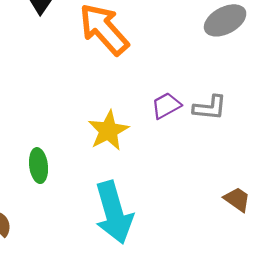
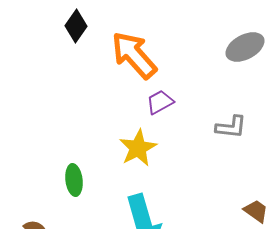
purple trapezoid: (166, 106) -> (160, 102), moved

